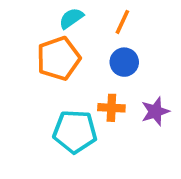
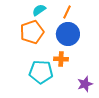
blue circle: (124, 62) -> (68, 34), size x1.5
purple star: (155, 111) -> (85, 84), moved

